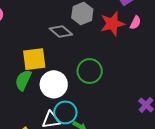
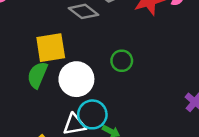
green circle: (90, 71) -> (122, 61), size x0.7

